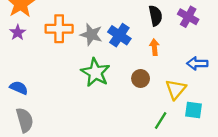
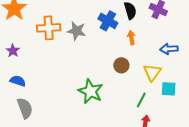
purple star: (18, 33) -> (13, 51), moved
blue cross: (119, 35) -> (108, 21), moved
green star: (95, 73) -> (91, 91), moved

